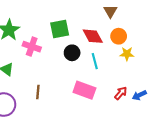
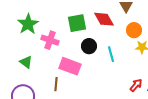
red diamond: (93, 36) -> (104, 19), moved
pink rectangle: (84, 90) -> (70, 66), moved

